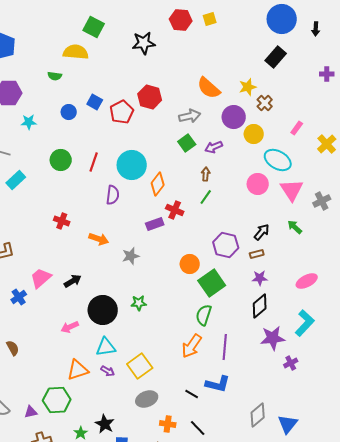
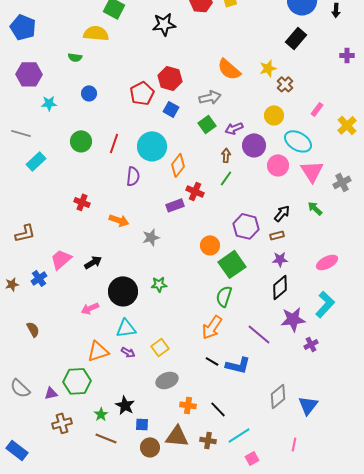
blue square: (95, 102) -> (171, 109), moved
purple circle: (234, 117) -> (254, 145), moved
purple line: (225, 347) -> (259, 334), moved, turned -55
yellow square: (140, 366) -> (160, 347), size x0.7
black line: (192, 394) -> (212, 361), moved

